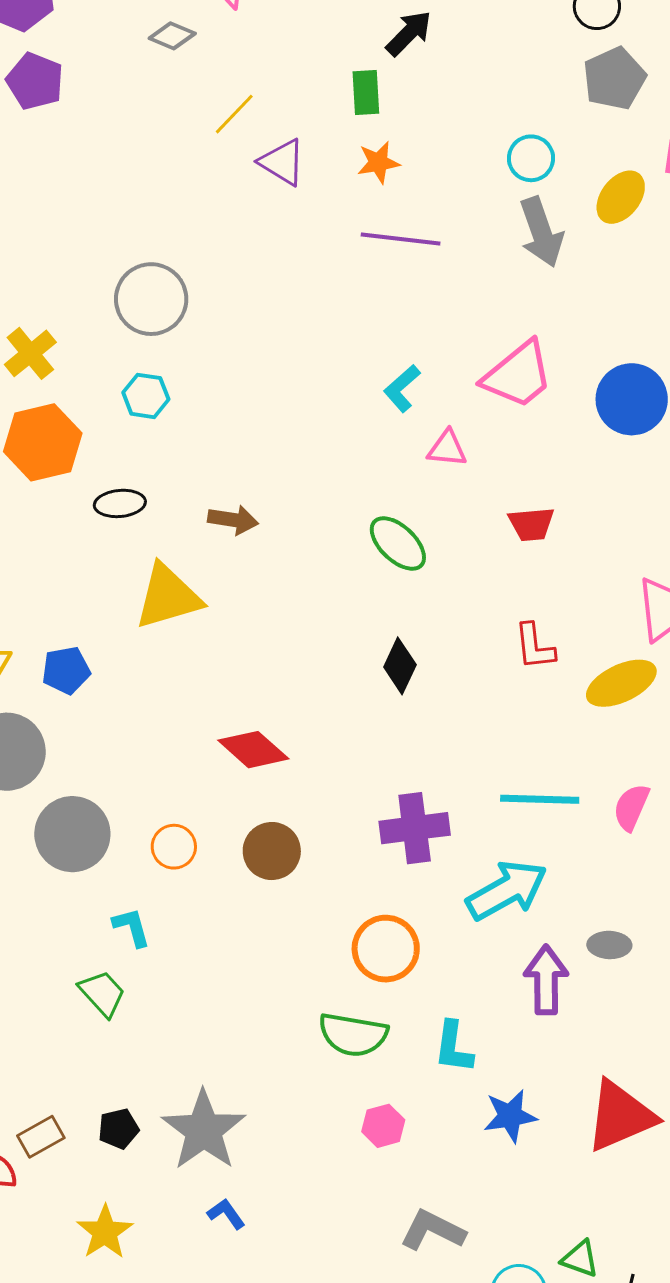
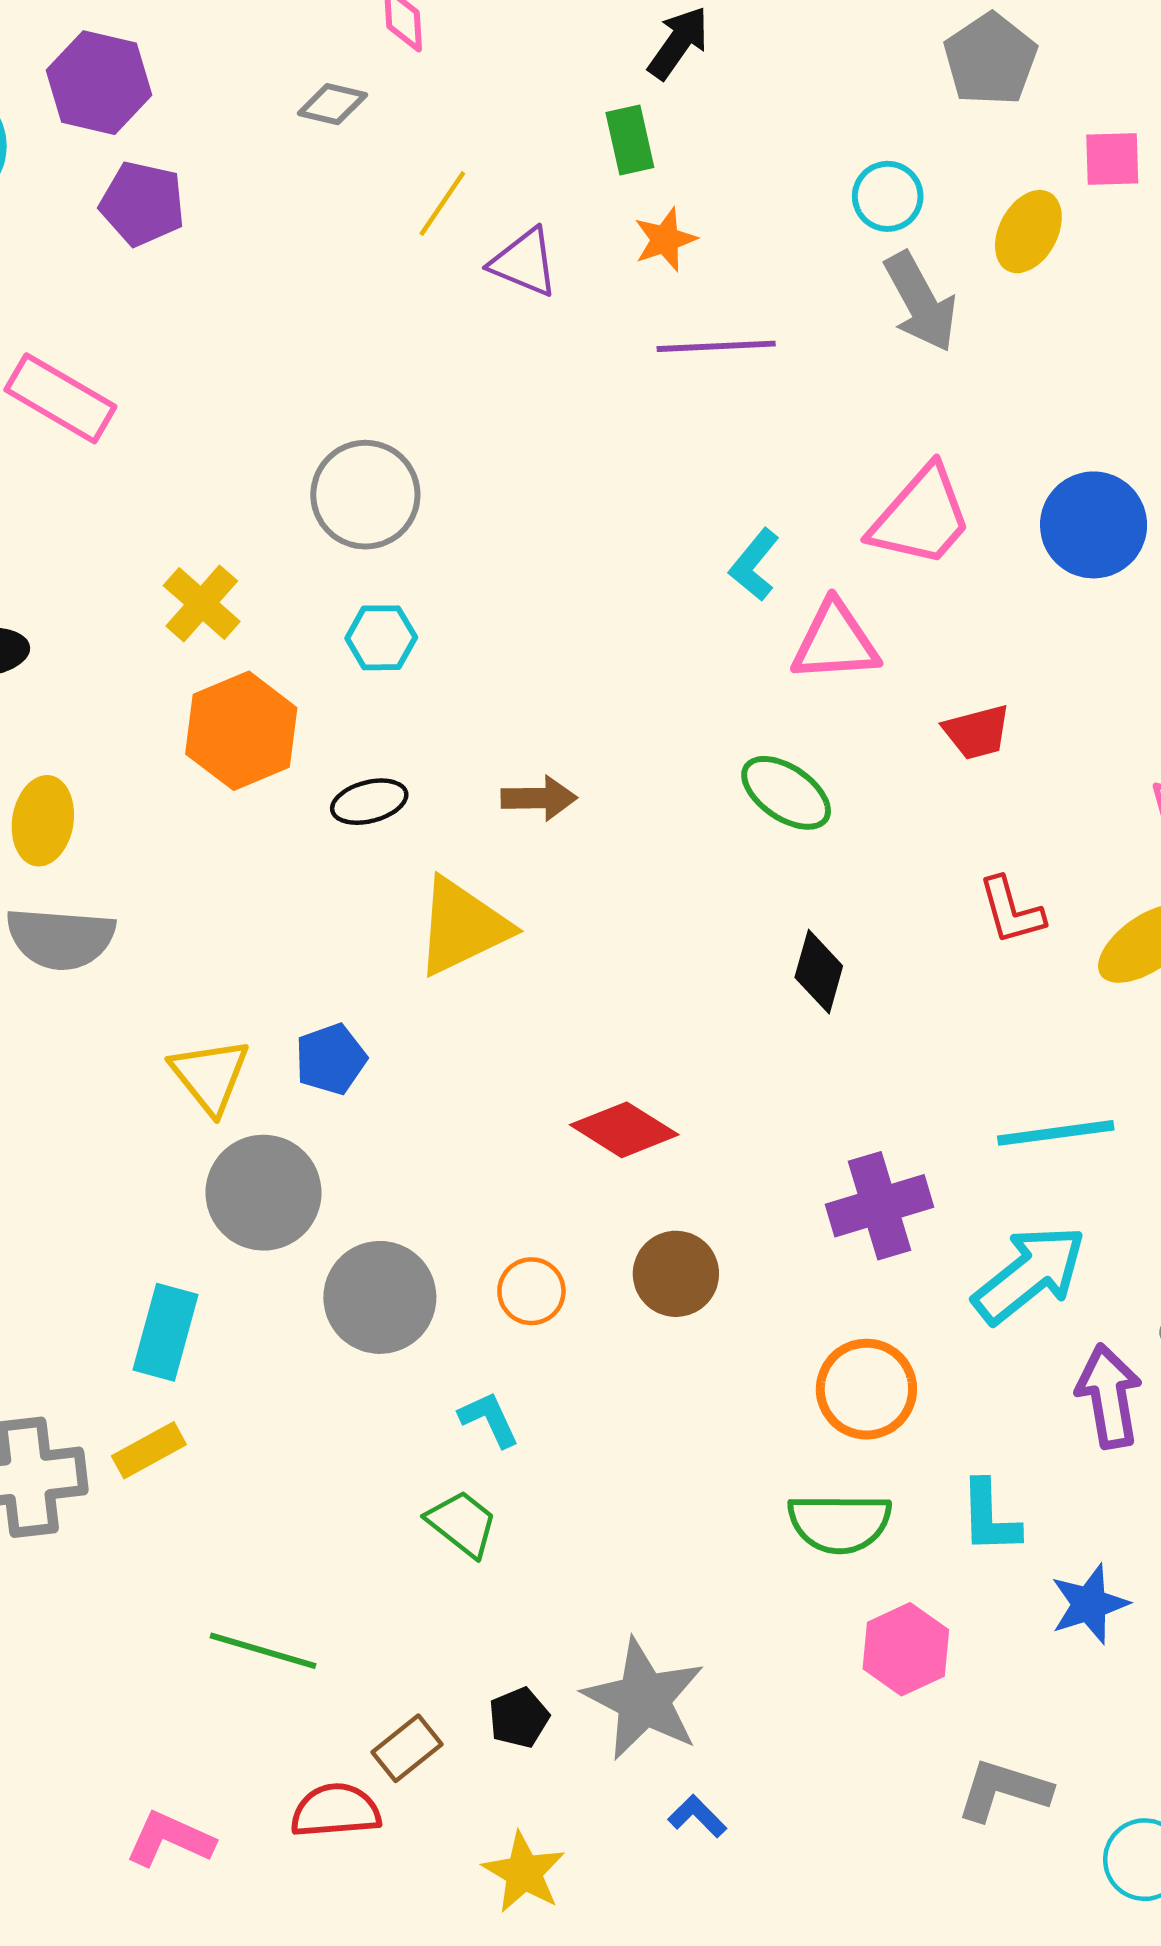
pink triangle: (447, 448) -> (835, 642), size x1.5
pink hexagon: (383, 1126) -> (906, 1649), size x1.4

